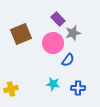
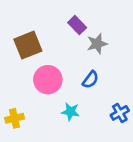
pink circle: (53, 43) -> (48, 80), moved
blue cross: (78, 88) -> (120, 113), moved, turned -32

